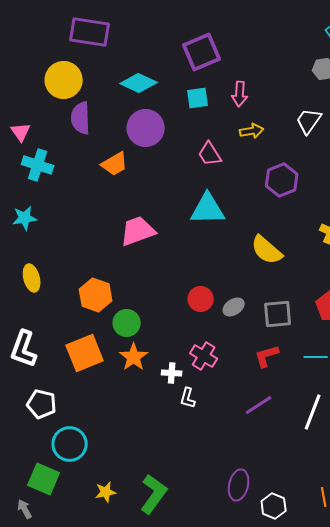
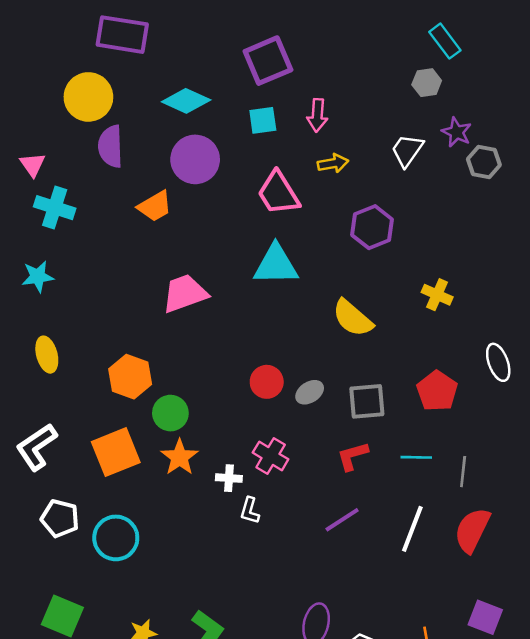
pink trapezoid: (210, 154) -> (278, 193), size x1.4
white L-shape: (24, 349) -> (36, 447), turned 36
cyan circle: (70, 444) -> (116, 538), moved

